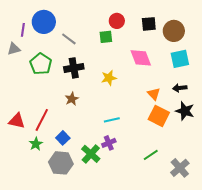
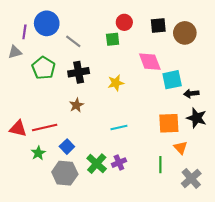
cyan square: (180, 59) -> (172, 80), moved
orange triangle: (154, 94) -> (181, 148), moved
orange square: (159, 116) -> (169, 123), turned -30
red line: (42, 120) -> (45, 127), turned 50
purple cross: (109, 143) -> (119, 163), moved
green line: (151, 155) -> (160, 165), turned -56

